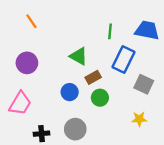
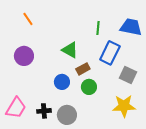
pink trapezoid: (20, 103) -> (16, 108), moved
yellow star: (139, 119) -> (124, 106), size x1.6
black cross: (42, 134) -> (44, 111), moved

